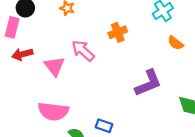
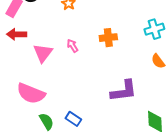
pink arrow: (83, 51) -> (72, 46), size x0.6

